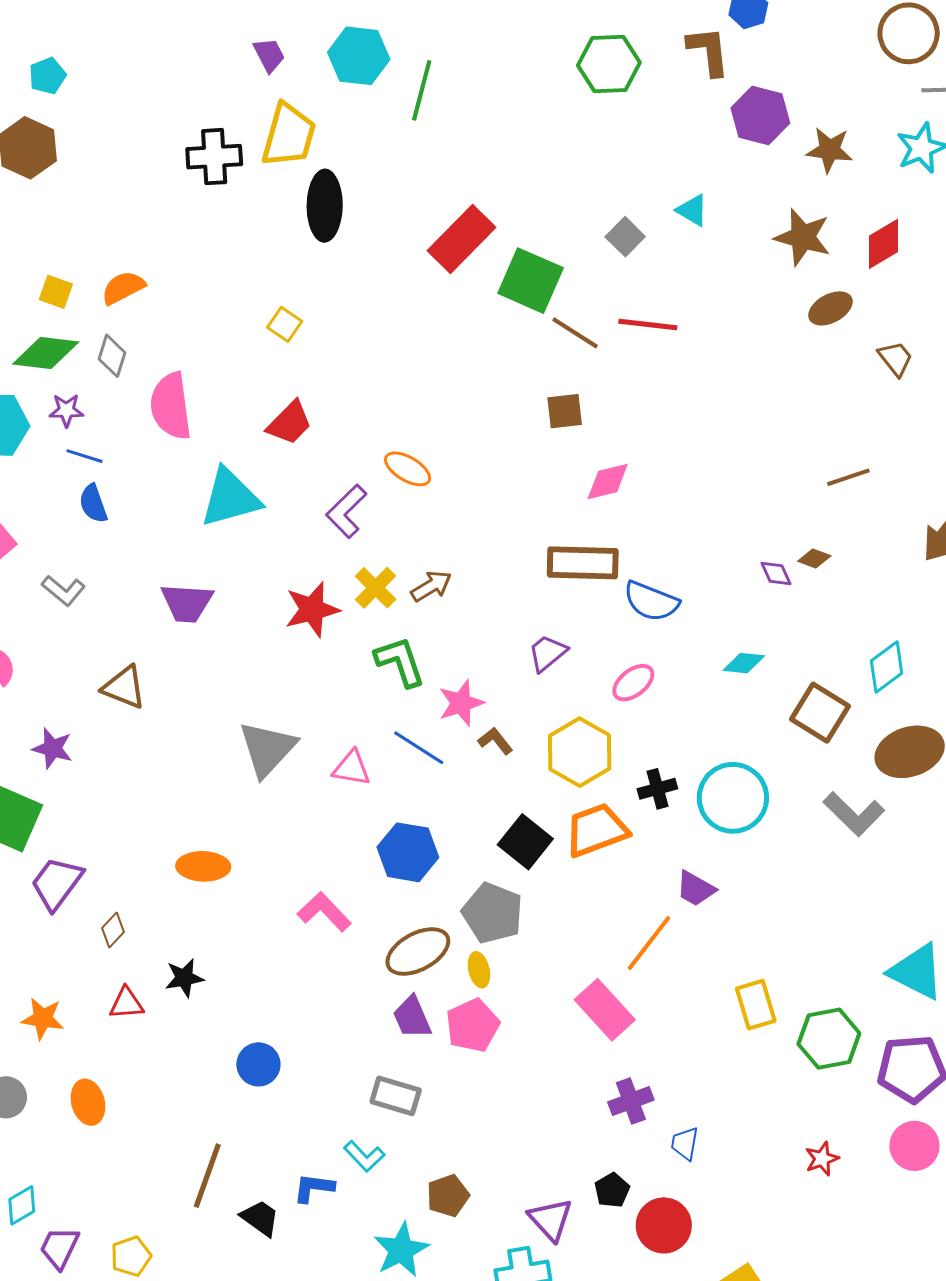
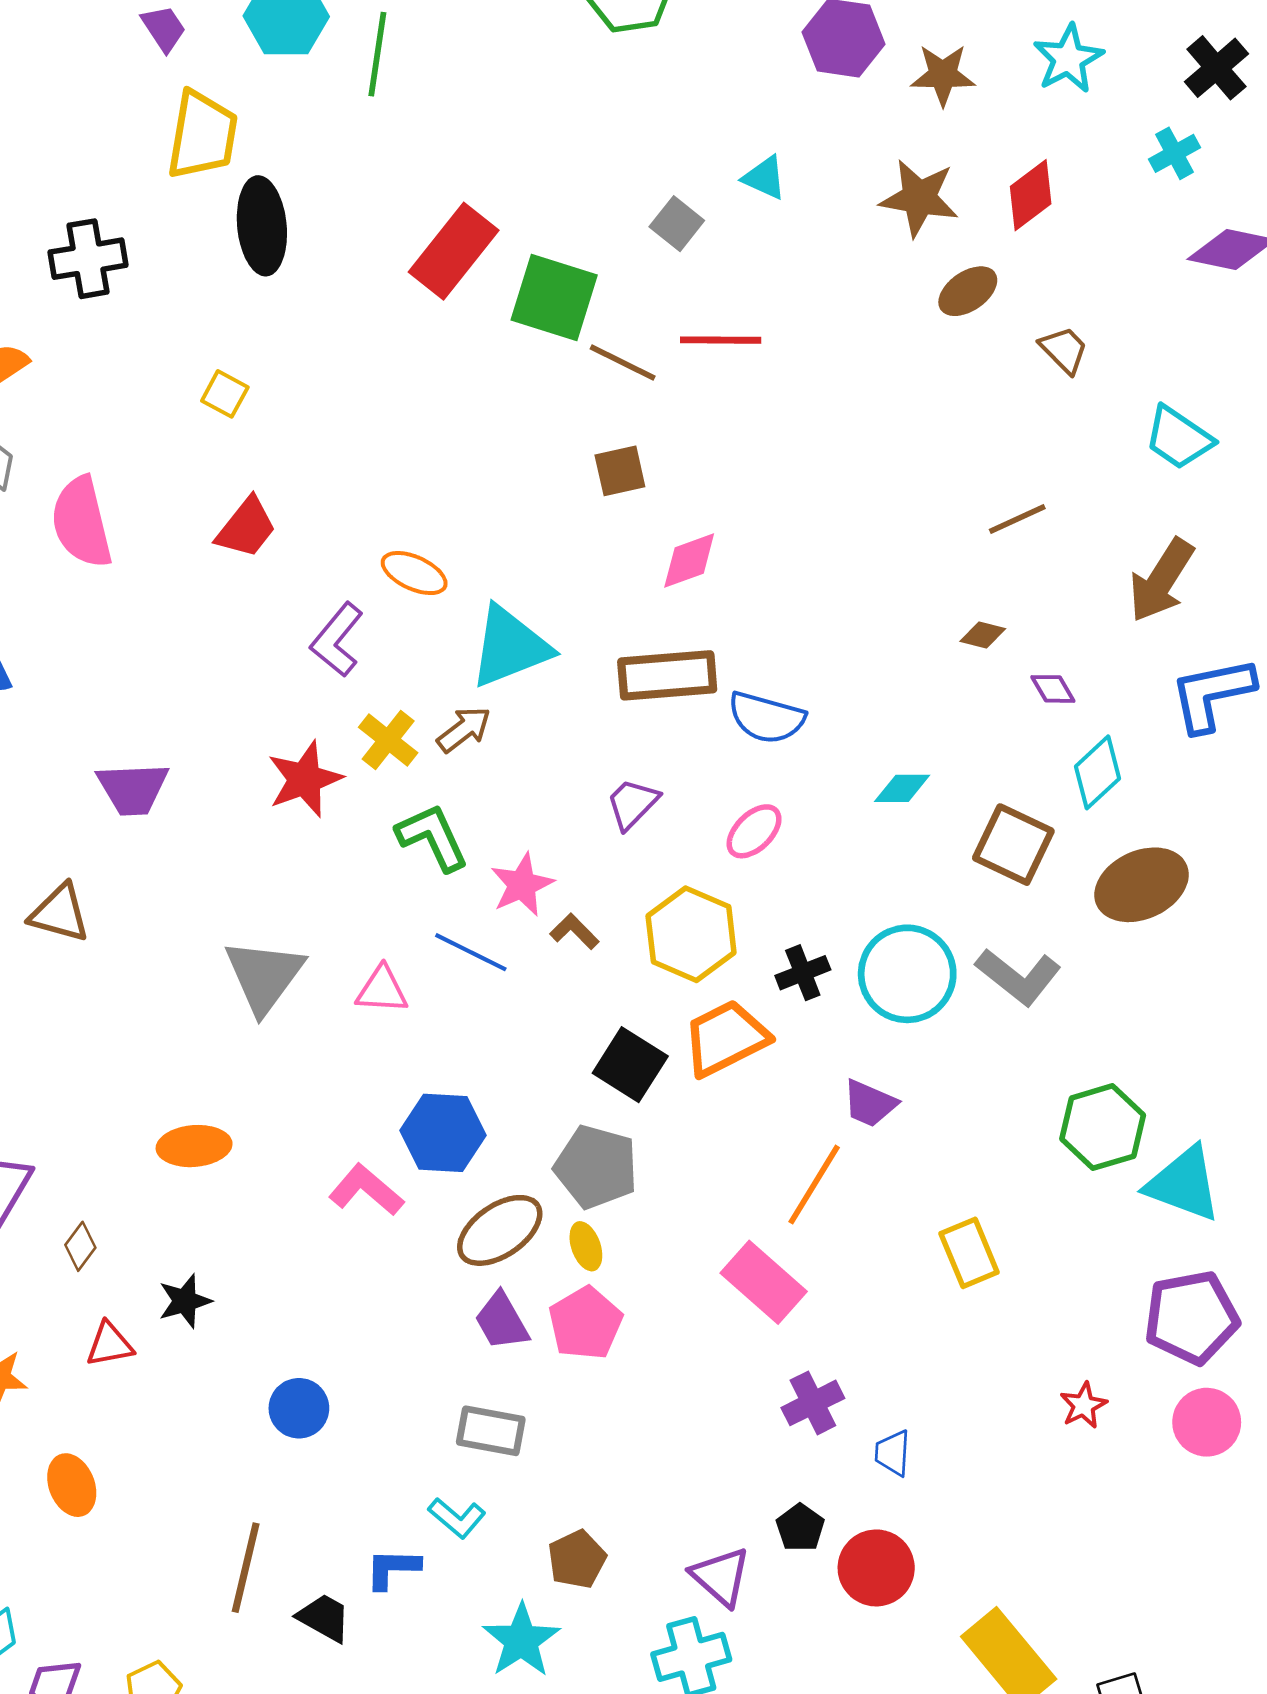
black cross: (214, 157) -> (88, 259), moved
cyan triangle: (230, 498) -> (510, 647), moved
purple diamond: (776, 574) -> (1053, 689), moved
gray L-shape: (854, 814) -> (1018, 977), moved
blue hexagon: (408, 852) -> (443, 1133), moved
green hexagon: (829, 1039) -> (1103, 1127), moved
red star: (822, 1159) -> (1083, 1405), moved

